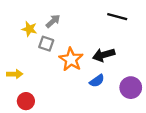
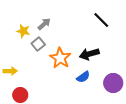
black line: (117, 17) -> (101, 20), turned 30
gray square: (46, 44) -> (38, 44), turned 32

